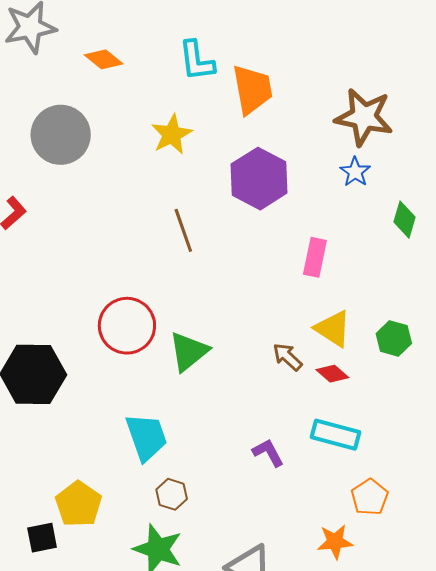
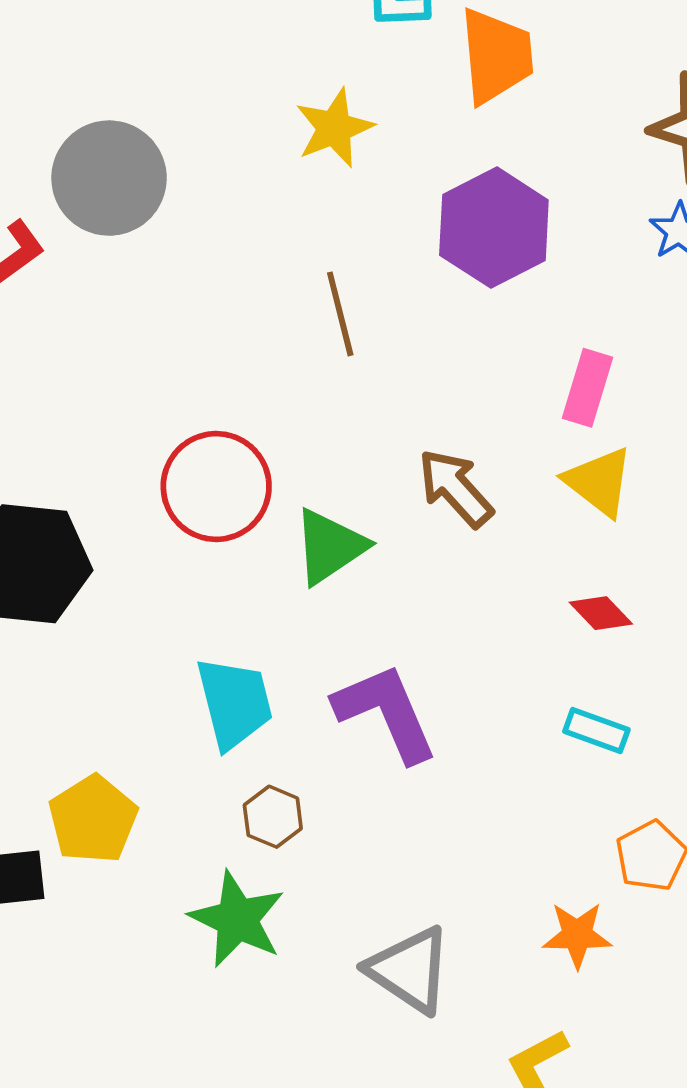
gray circle: (61, 135) -> (109, 178), moved
yellow triangle: (333, 329) -> (599, 482), moved
brown arrow: (288, 357) -> (455, 488), moved, size x1.4
cyan rectangle: (335, 435) -> (596, 730), size x0.7
purple L-shape: (268, 453) -> (386, 713), moved, size x1.8

